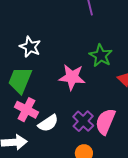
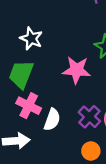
white semicircle: (48, 123) -> (52, 120), turned -35

